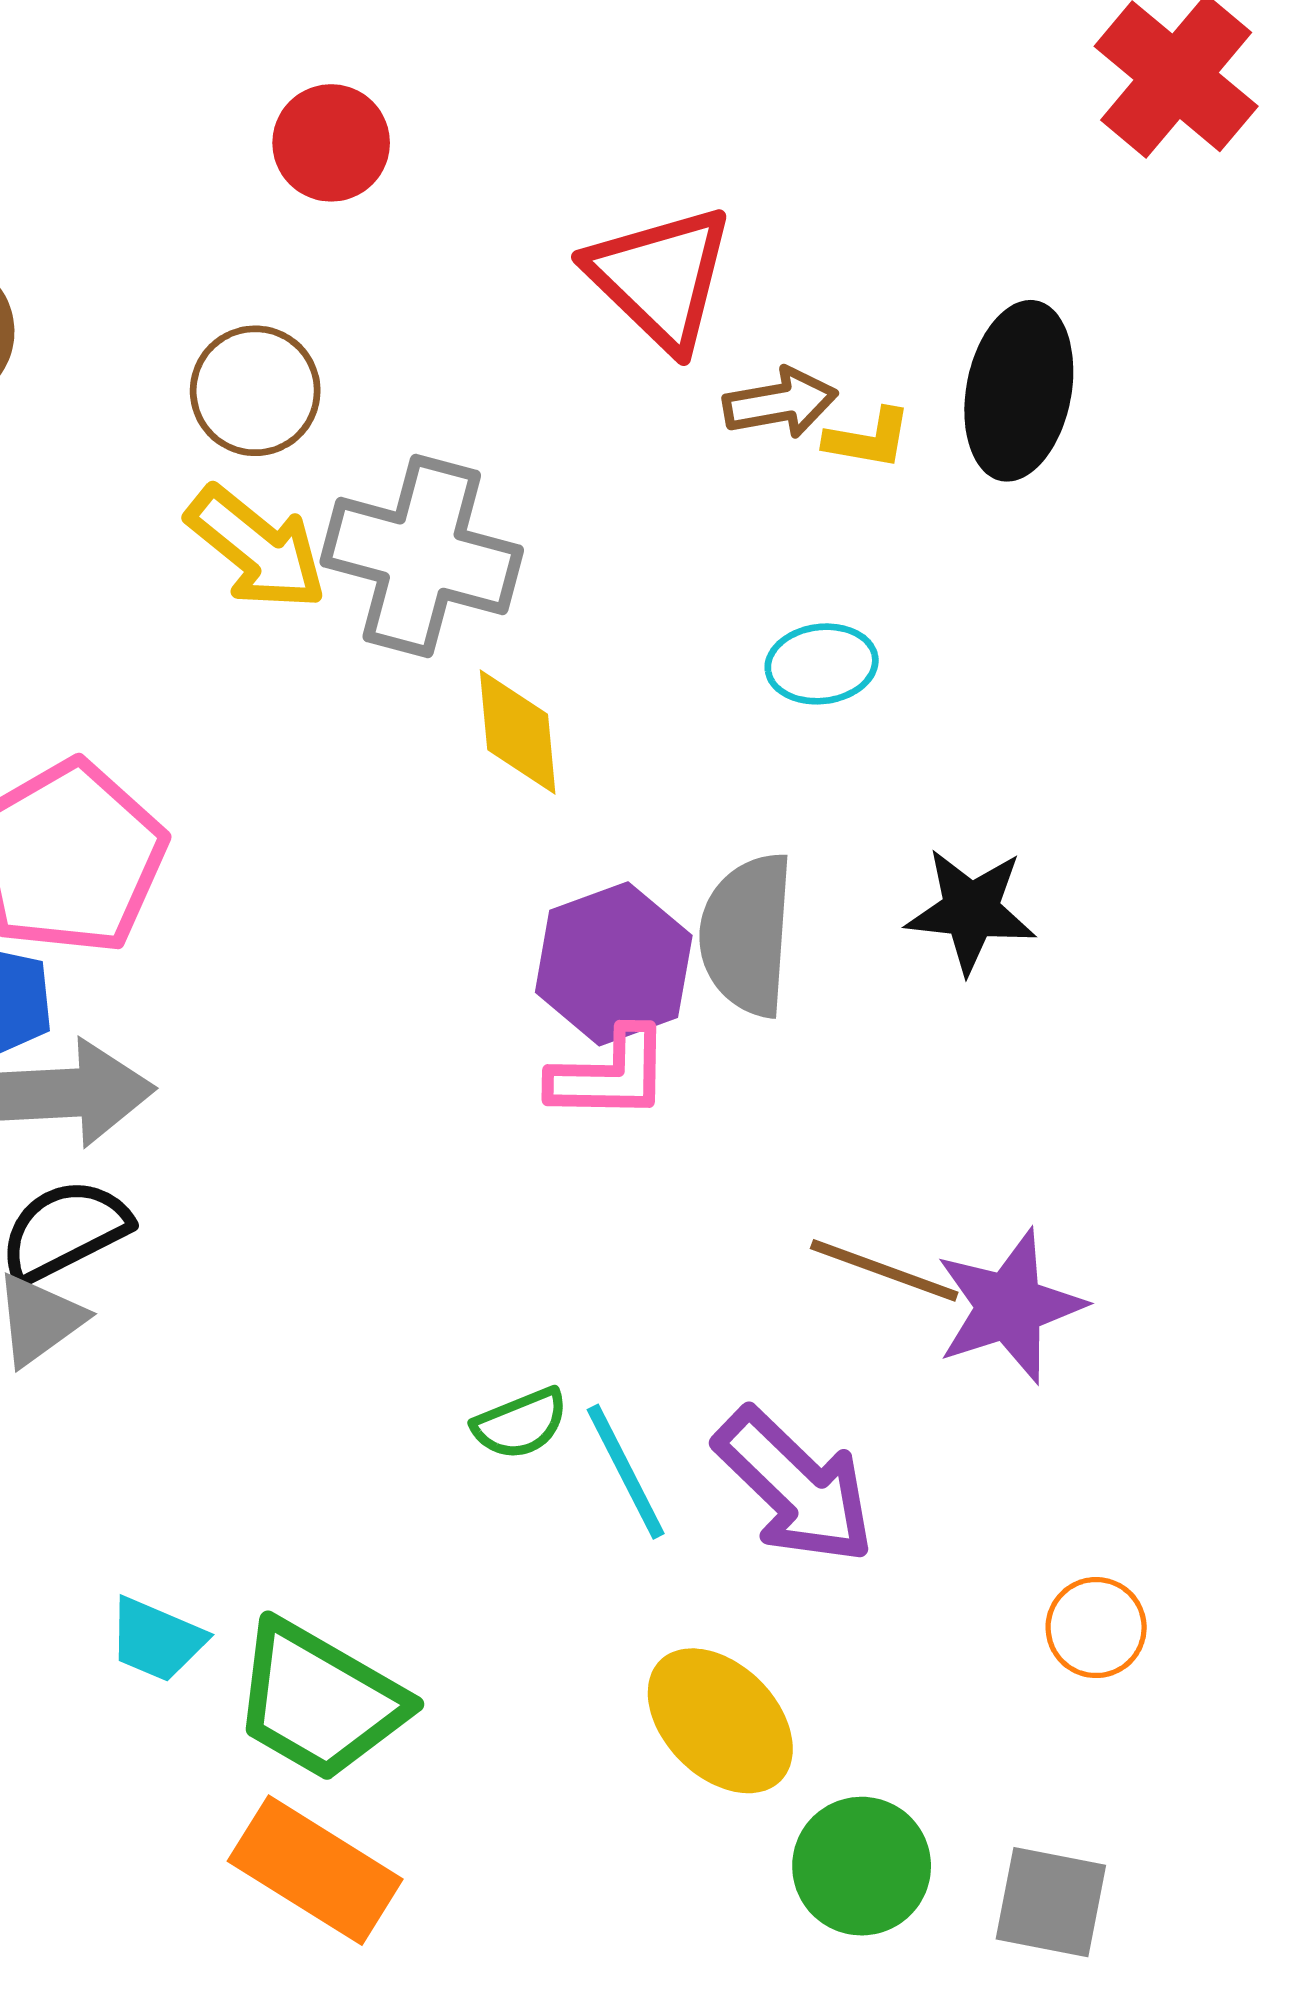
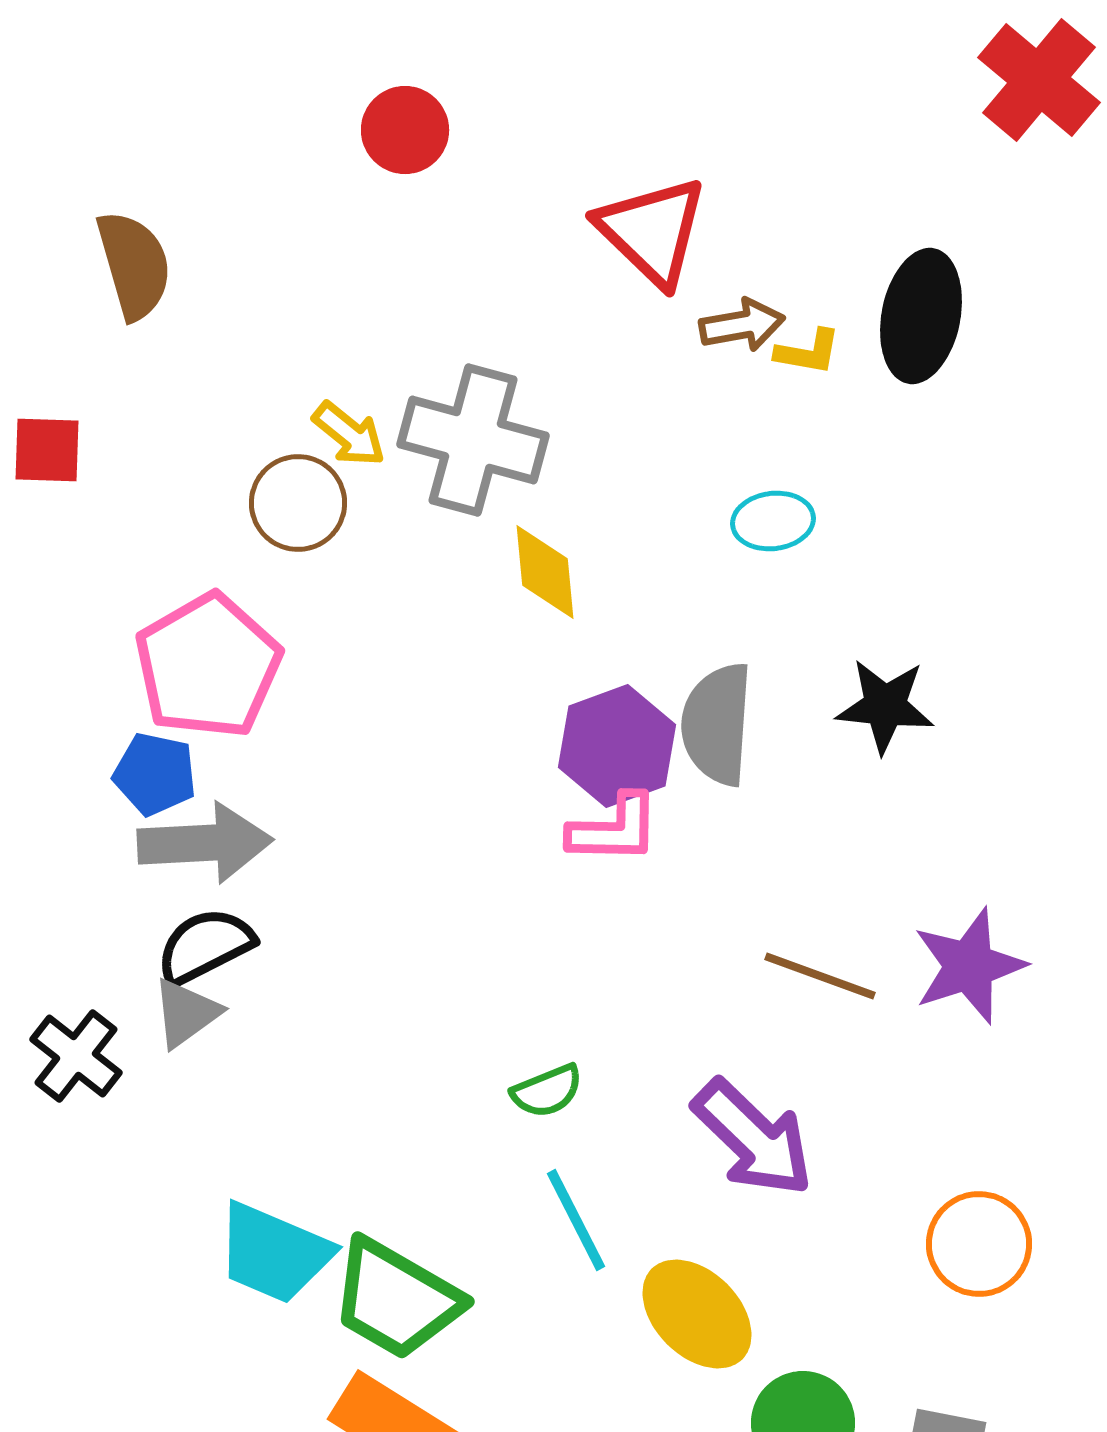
brown circle: (255, 391) -> (298, 503), moved
yellow arrow: (257, 548) -> (349, 434), size x0.7
purple star: (1009, 1306) -> (969, 966), moved
cyan line: (626, 1472) -> (576, 1220), moved
orange circle: (1096, 1628) -> (979, 1244), size x1.4
cyan trapezoid: (157, 1640) -> (274, 1253), size x1.6

